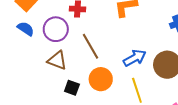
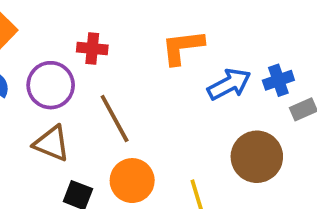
blue arrow: (135, 58) -> (229, 84), moved

